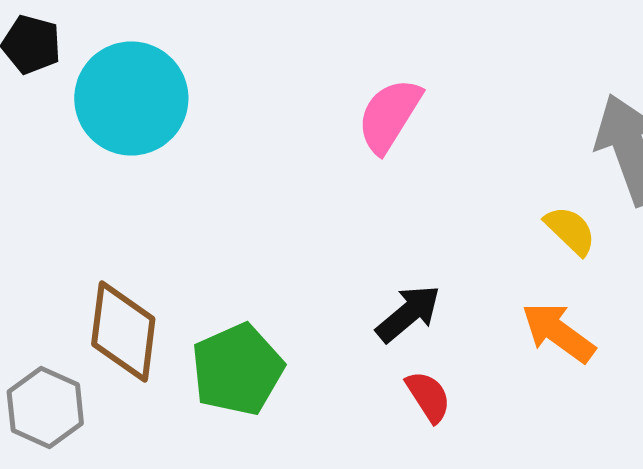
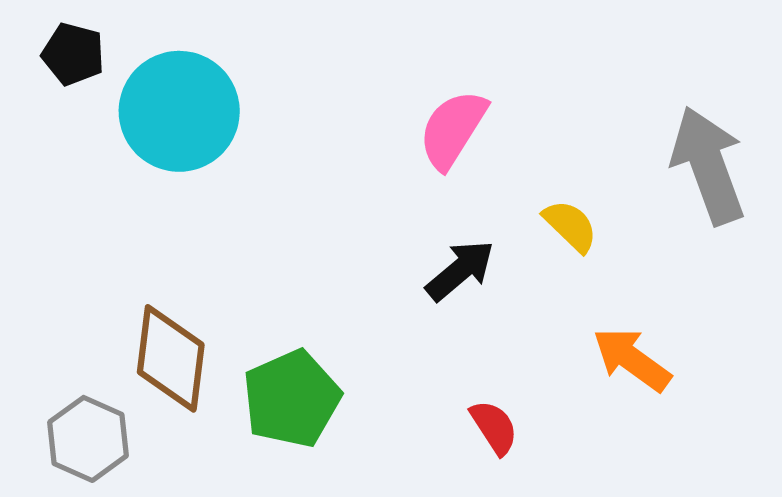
yellow semicircle: (570, 230) -> (570, 226), moved
black arrow: (408, 313) -> (460, 270), moved

